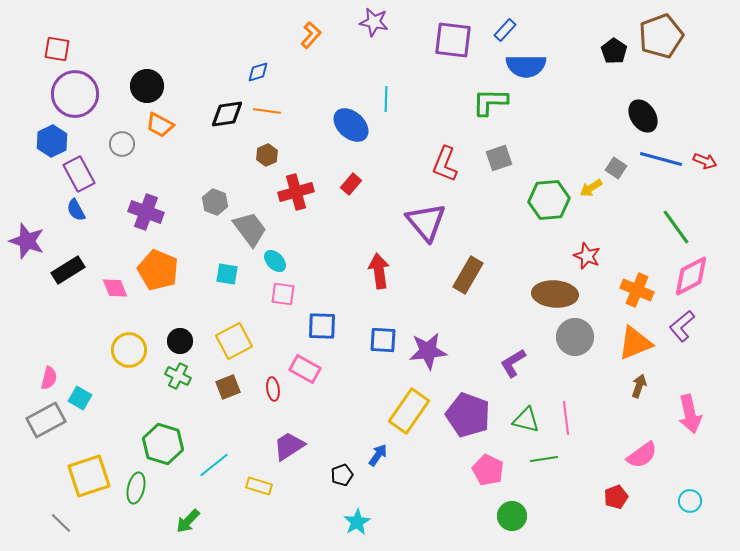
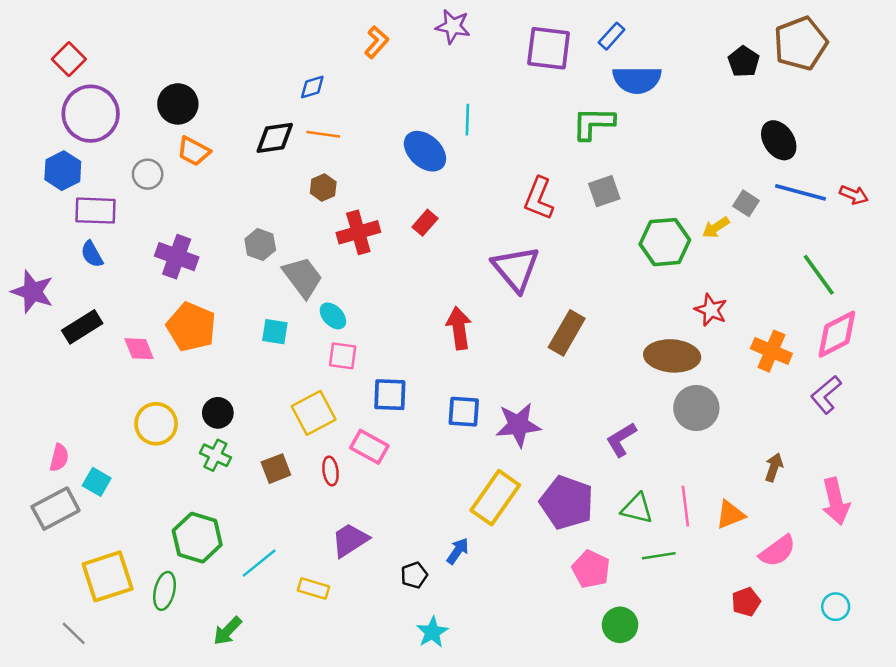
red square: (57, 49) -> (69, 59), turned 36
purple rectangle: (79, 174) -> (95, 211), turned -60
yellow square: (234, 341) -> (314, 413), moved
orange triangle: (635, 343) -> (730, 515), moved, size x0.7

